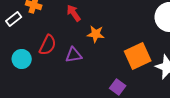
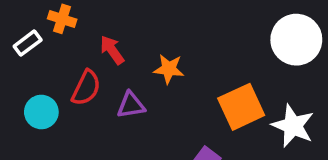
red arrow: (74, 13) -> (112, 50), moved

